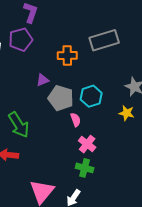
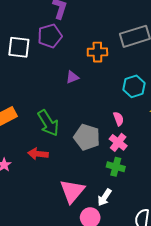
cyan hexagon: (91, 96) -> (134, 86), moved
gray pentagon: (61, 98) -> (87, 137), moved
pink semicircle: (76, 120) -> (118, 119), moved

